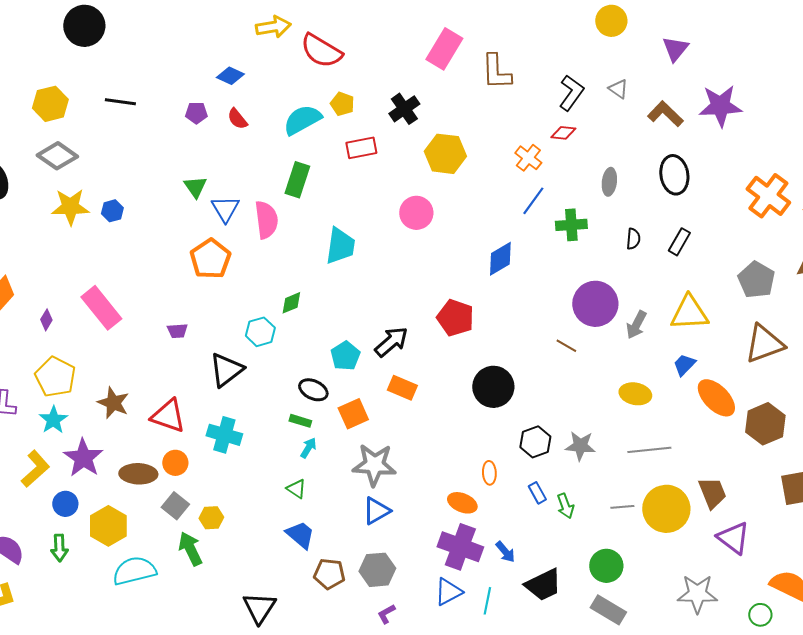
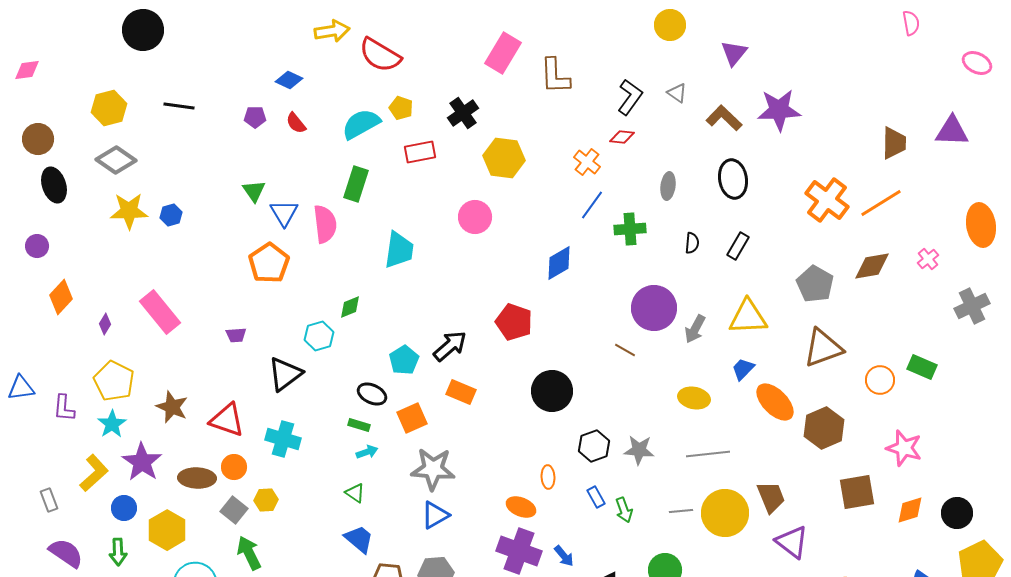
cyan arrow: (308, 448) -> (367, 452), turned 40
yellow hexagon: (211, 518) -> (266, 500), moved

